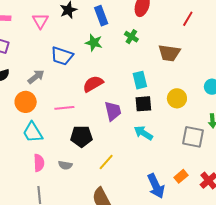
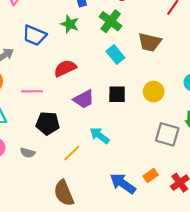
green cross: (131, 37) -> (111, 21), size x1.5
cyan rectangle: (140, 80) -> (115, 55), moved, turned -30
purple trapezoid: (113, 111) -> (84, 99), turned 70
cyan arrow: (143, 133) -> (99, 135), moved
blue arrow: (156, 186) -> (123, 183), turned 145

